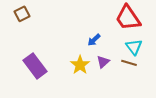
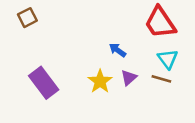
blue arrow: (94, 40) -> (118, 50), turned 80

